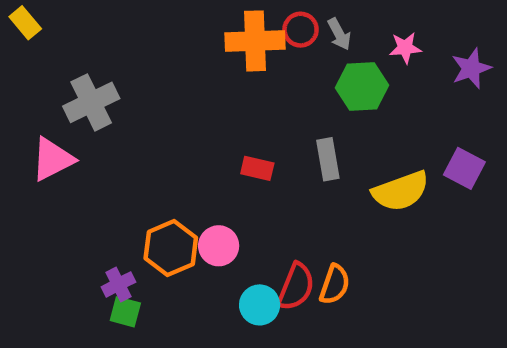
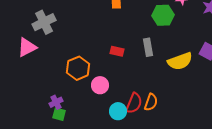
orange hexagon: (171, 248) -> (78, 68), moved

